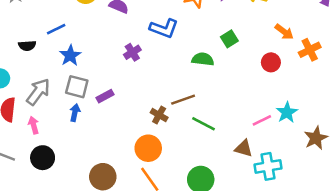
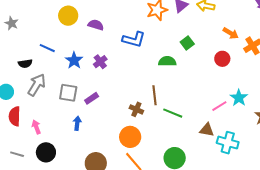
blue line: (56, 29) -> (47, 48), turned 56
purple cross: (132, 52) -> (100, 62), moved
blue star: (70, 56) -> (74, 60), moved
gray arrow: (38, 92) -> (37, 85), moved
brown line: (183, 100) -> (155, 95), turned -72
blue arrow: (75, 113) -> (77, 123), moved
cyan cross: (268, 166) -> (228, 143), turned 30

